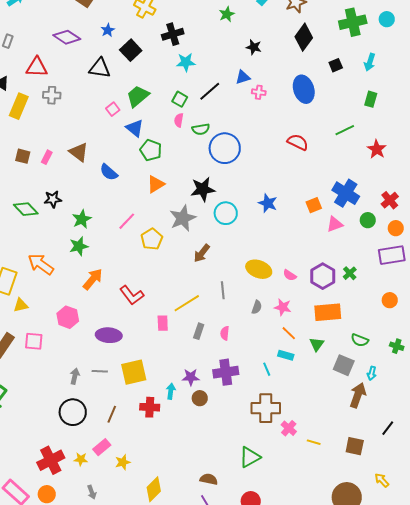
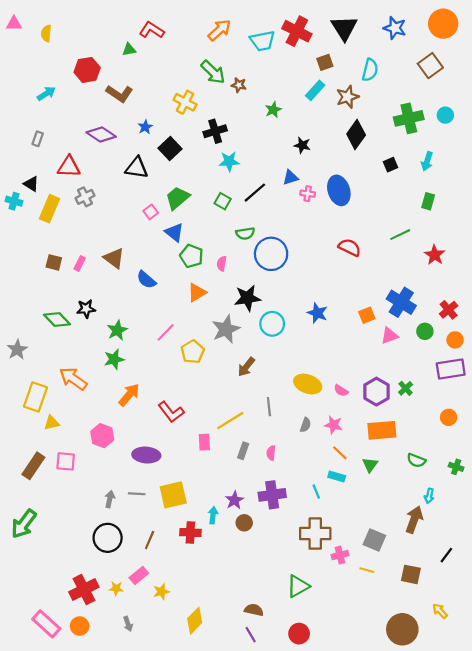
blue ellipse: (304, 89) -> (339, 190), moved
gray cross: (52, 95) -> (85, 197), turned -30
pink semicircle: (179, 120) -> (222, 264), moved
gray square: (344, 365) -> (374, 540), moved
purple star: (191, 377) -> (235, 500), turned -30
pink cross: (289, 428) -> (340, 555), turned 35

